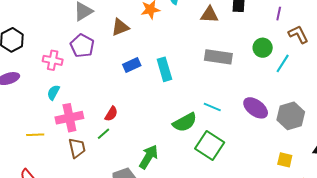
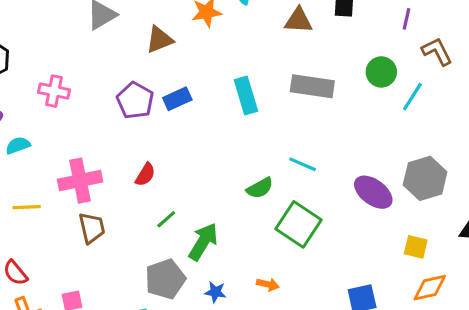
purple pentagon: (82, 46) -> (135, 100), moved
cyan rectangle: (164, 69) -> (246, 95), moved
cyan semicircle: (53, 92) -> (18, 145), moved, turned 42
purple ellipse: (256, 108) -> (373, 192), moved
green semicircle: (185, 122) -> (260, 188), size x0.7
green line: (104, 134) -> (166, 219), moved

